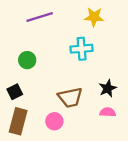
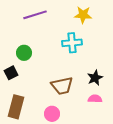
black square: (15, 92) -> (11, 73), moved
pink circle: (54, 121) -> (52, 114), moved

